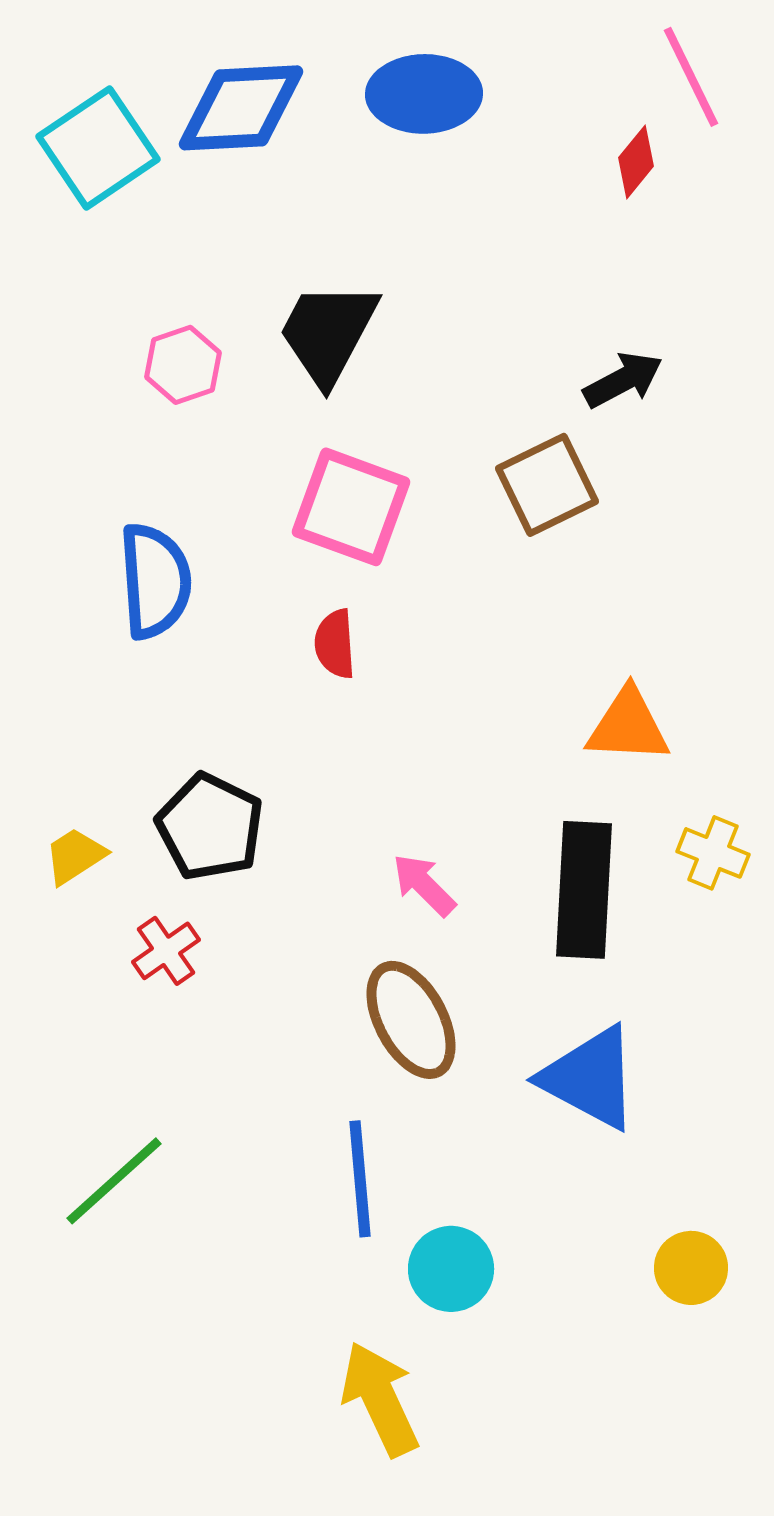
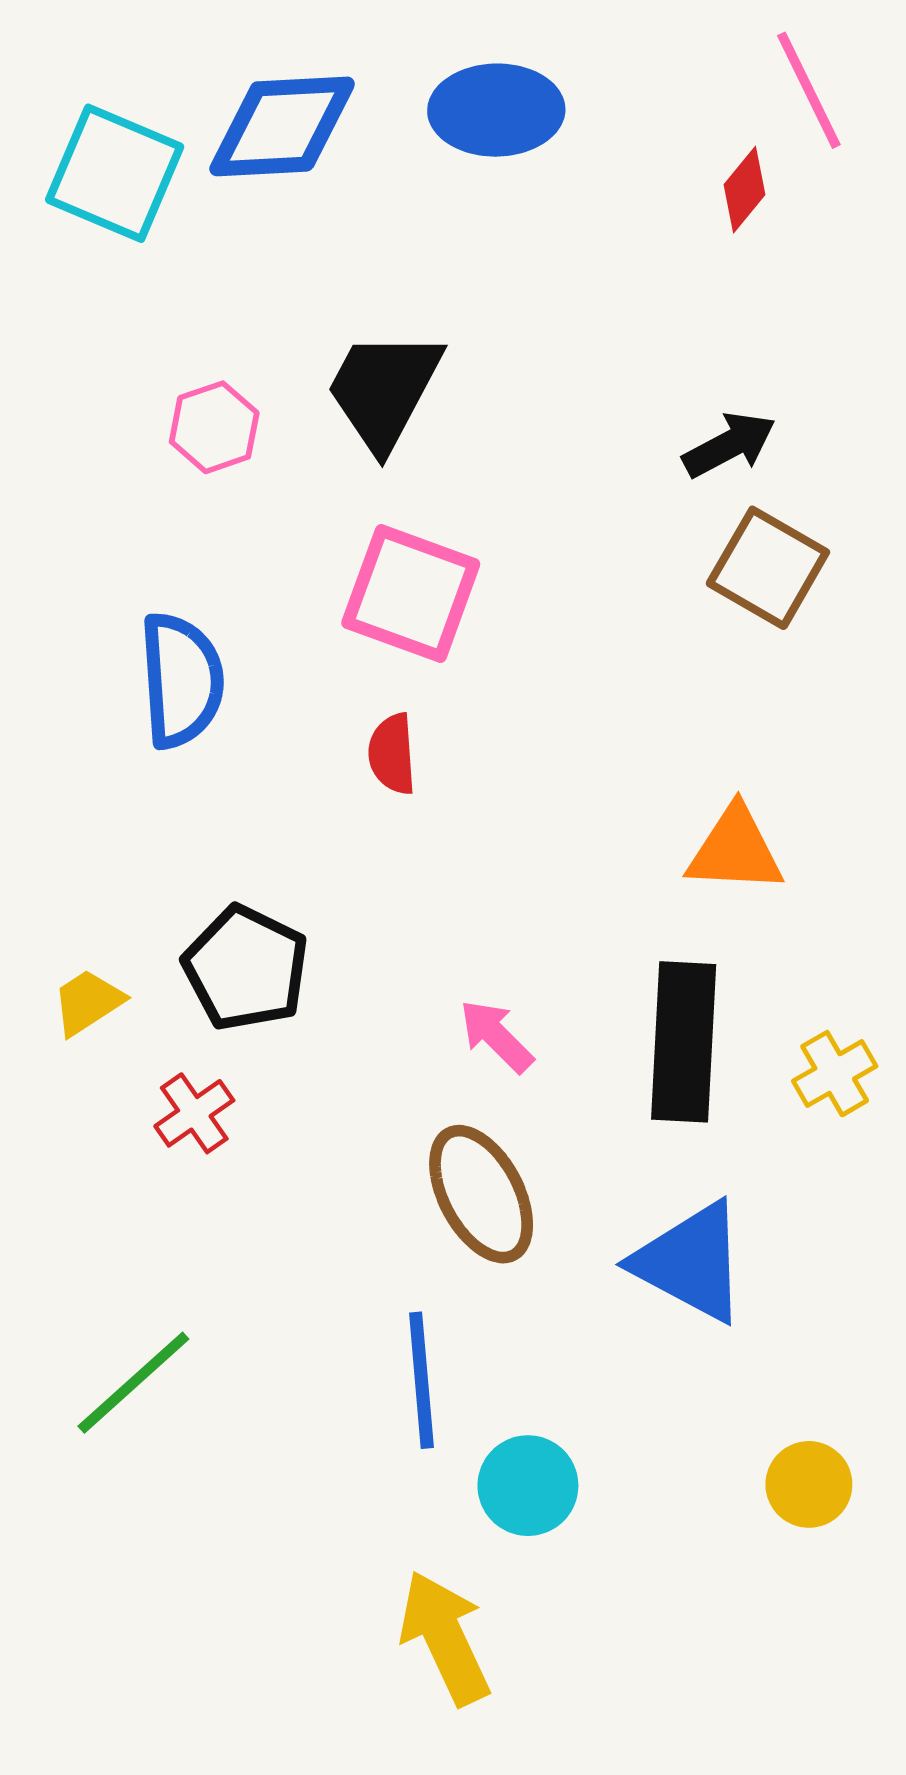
cyan square: (98, 148) -> (115, 173), turned -33
brown square: (547, 485) -> (768, 568), moved, turned -34
yellow cross: (713, 853) -> (835, 1074), moved, turned 38

